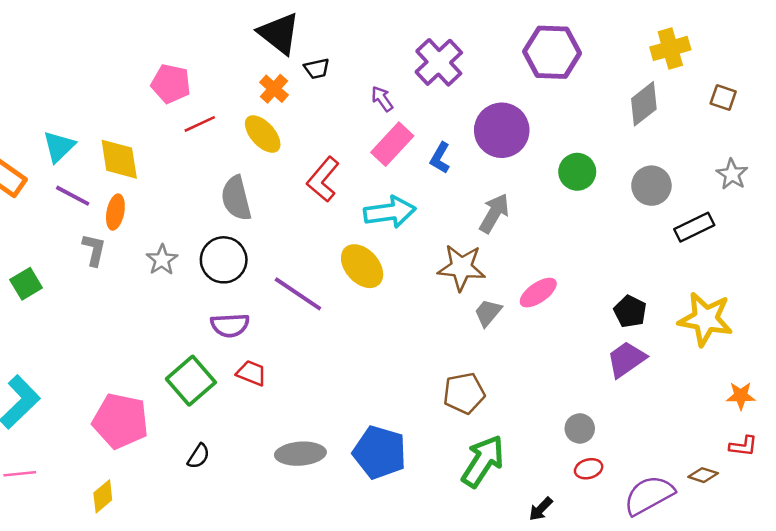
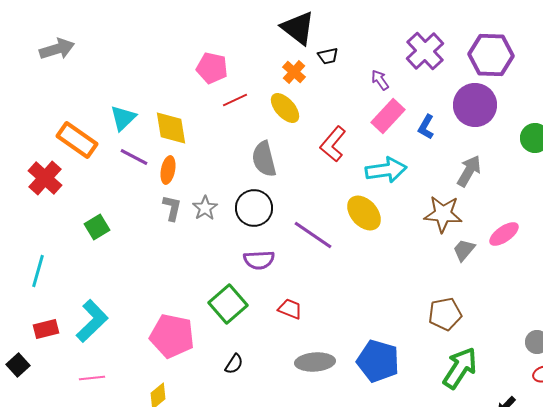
purple hexagon: (552, 52) -> (491, 55), moved
gray L-shape: (94, 250) -> (172, 208), moved
red trapezoid: (251, 373) -> (290, 309), moved

